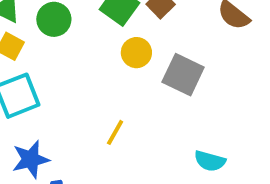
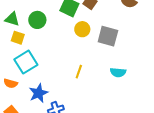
cyan semicircle: (210, 161) -> (118, 72), moved

